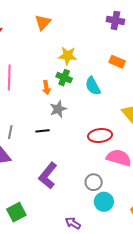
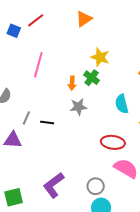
cyan semicircle: (93, 86) -> (122, 104), moved
black line: (42, 131) -> (47, 123), moved
purple L-shape: (48, 176) -> (54, 185), moved

